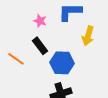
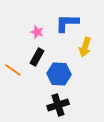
black rectangle: (40, 46) -> (37, 57), turned 66

